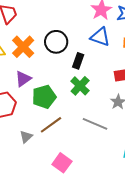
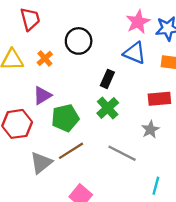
black circle: (56, 42) -> (79, 41), moved
orange cross: (23, 47) -> (45, 58), size x0.6
gray triangle: (26, 137) -> (41, 163), size x1.5

